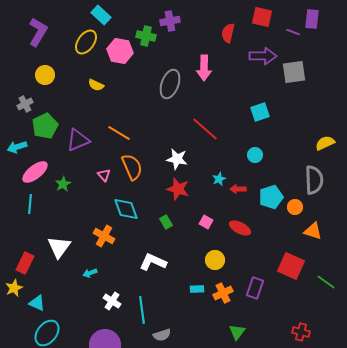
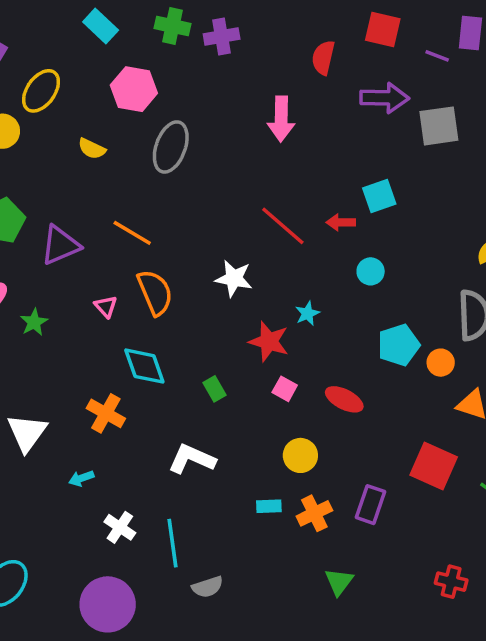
green cross: (146, 36) -> (172, 26), moved
yellow ellipse: (86, 42) -> (41, 91), moved
gray ellipse: (170, 84) -> (171, 147), moved
red star: (178, 189) -> (269, 342), moved
red arrow: (238, 189) -> (341, 222), moved

